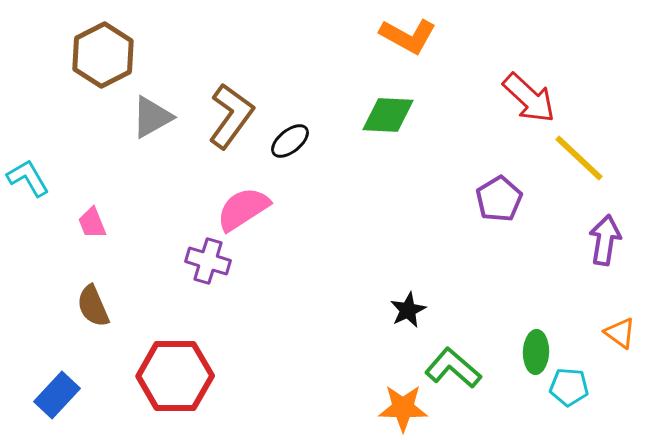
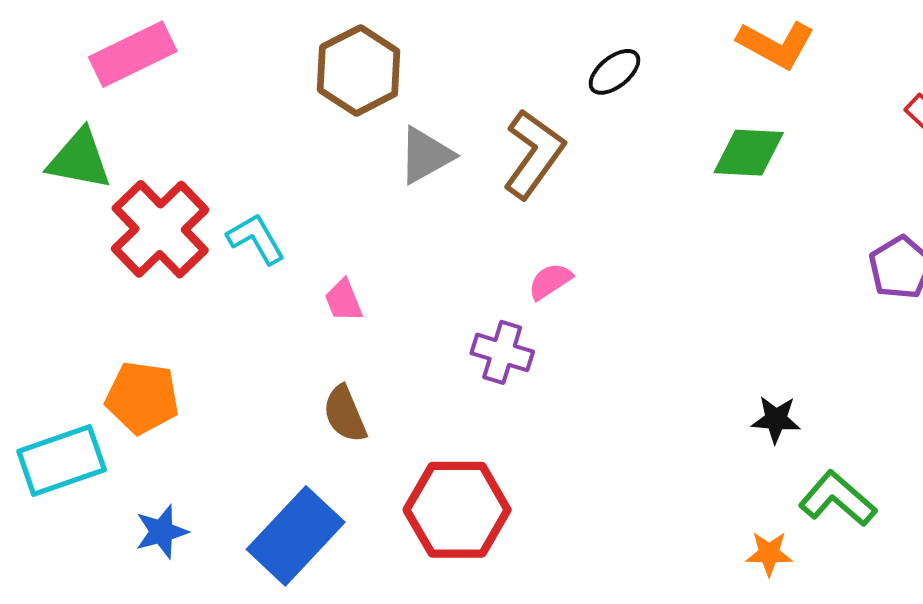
black ellipse: (290, 141) -> (614, 72), moved
pink semicircle: (243, 209) -> (550, 281), size x0.6
black star: (408, 310) -> (776, 419), turned 30
blue rectangle: (57, 395) -> (296, 536), size x1.5
orange star: (403, 408) -> (769, 554), size x0.7

